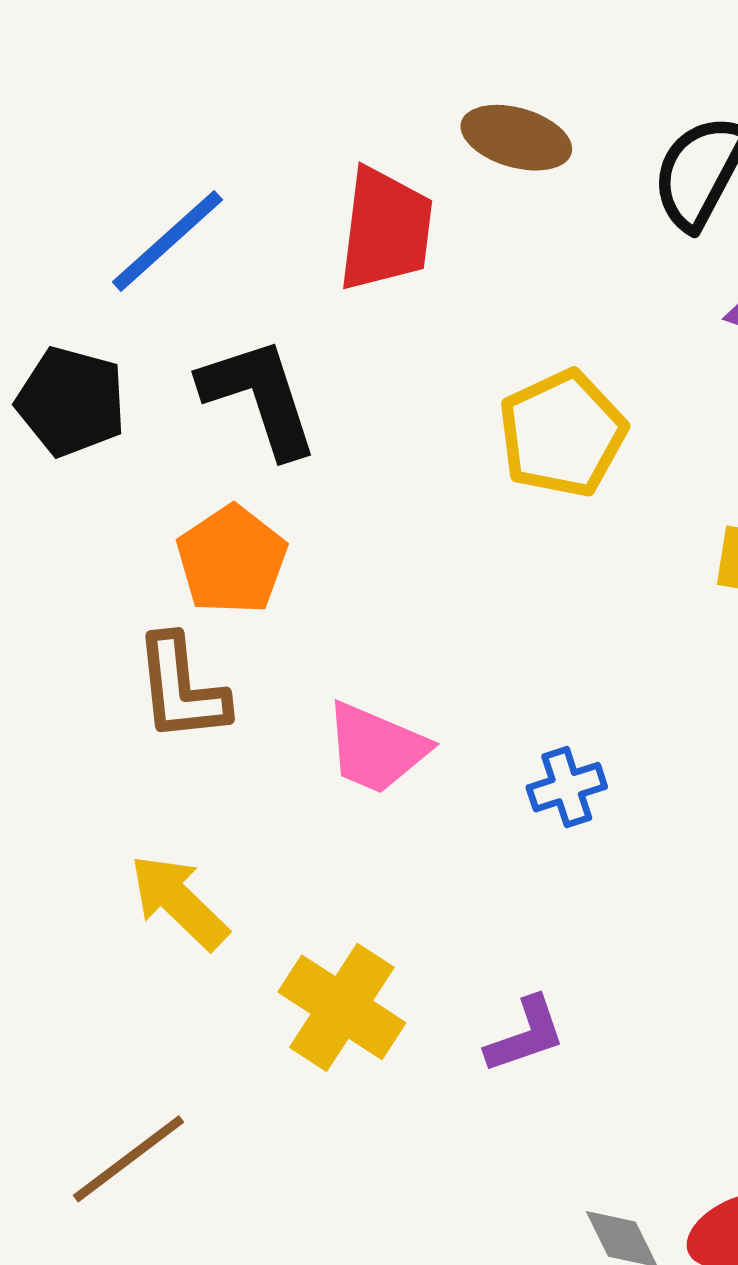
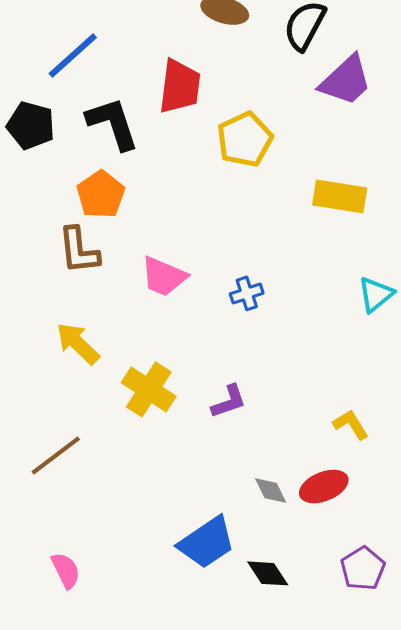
red trapezoid: (385, 229) -> (180, 86), moved

